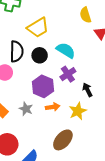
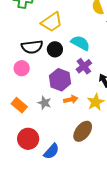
black semicircle: (17, 51) -> (32, 47), turned 85

